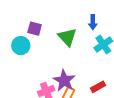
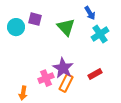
blue arrow: (93, 22) -> (90, 13), turned -32
cyan circle: (21, 46) -> (16, 27), moved

